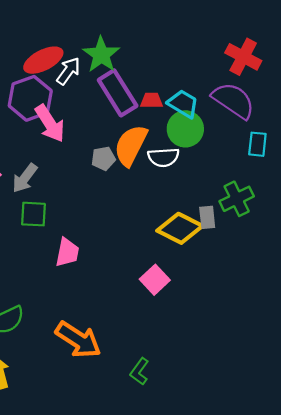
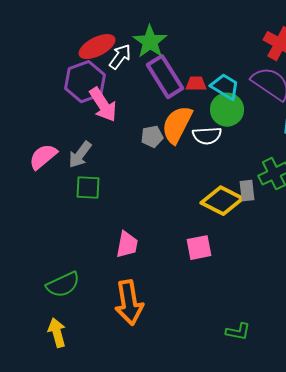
pink trapezoid: (67, 252) -> (127, 245), moved
pink square: (155, 280) -> (199, 248), turned 32
orange arrow: (78, 340) -> (129, 303), turned 48
green L-shape: (139, 371) -> (238, 332), moved, turned -115

